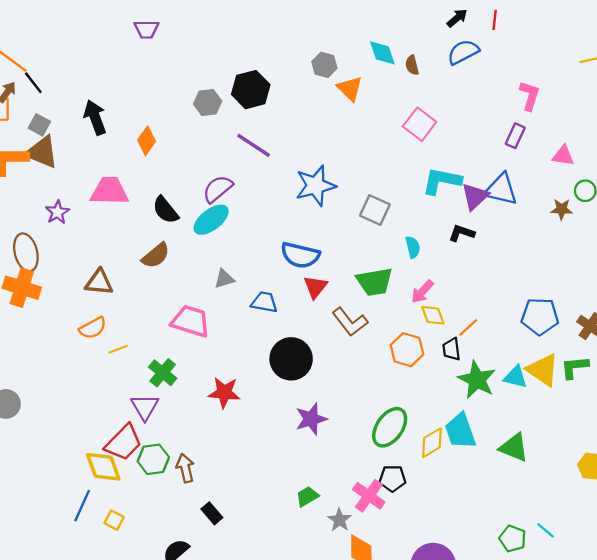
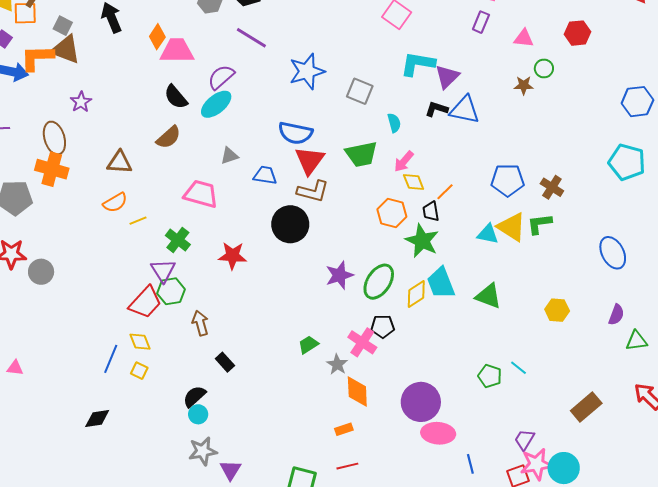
blue triangle: (501, 189) -> (465, 110), moved
pink trapezoid: (110, 191) -> (177, 51), moved
red triangle: (315, 287) -> (310, 160), size x1.4
brown L-shape: (350, 322) -> (313, 191), moved, turned -36
green star: (477, 380) -> (422, 241), moved
purple star: (311, 419) -> (339, 275), moved
green hexagon: (153, 459) -> (171, 291), moved
yellow diamond: (103, 467) -> (140, 342), moved, size x0.7

